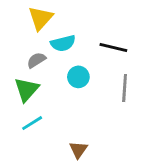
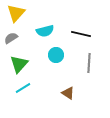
yellow triangle: (41, 18) -> (16, 13), moved
gray semicircle: (36, 60) -> (11, 38), moved
brown triangle: (78, 150) -> (68, 93), moved, turned -32

